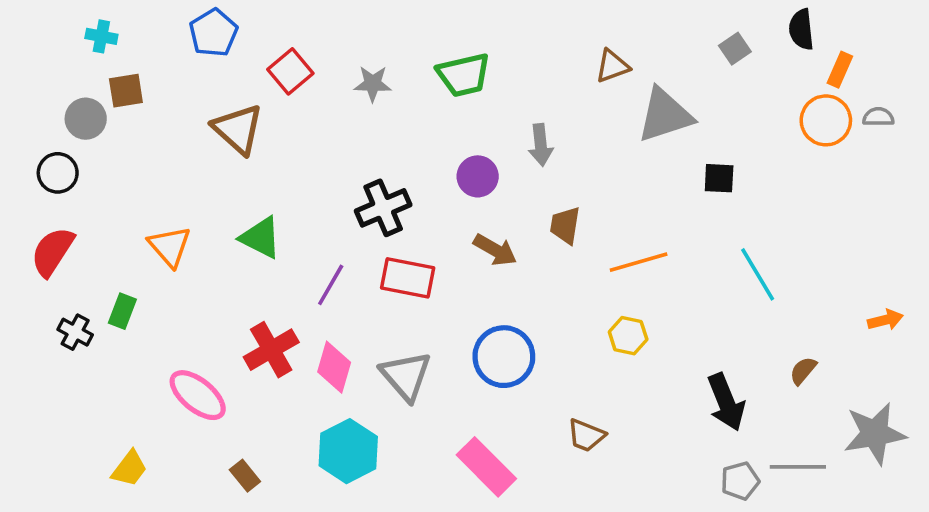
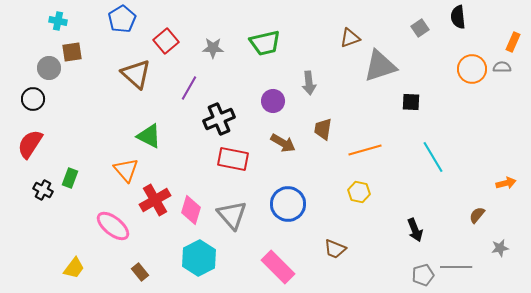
orange rectangle: (840, 70) -> (513, 42), moved
orange triangle: (170, 246) -> (126, 170), moved
purple line: (331, 285) -> (189, 88), moved
brown semicircle: (803, 371) -> (477, 215), moved
black arrow: (726, 402) -> (415, 230), size x0.7
gray star: (875, 434) -> (500, 248), size x0.5

